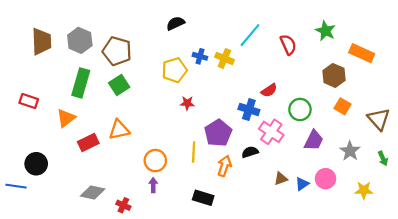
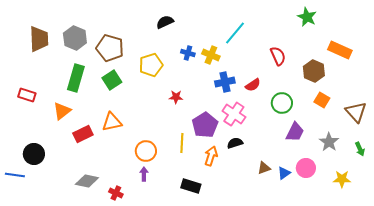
green star: (325, 31) -> (307, 17), moved
red semicircle: (288, 45) -> (278, 56), moved
yellow pentagon: (174, 70) -> (151, 65), moved
blue cross: (249, 110) -> (225, 82), moved, turned -30
pink cross: (271, 132) -> (234, 114), moved

